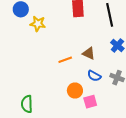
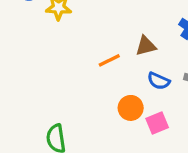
brown triangle: (89, 53) -> (146, 46), turned -32

